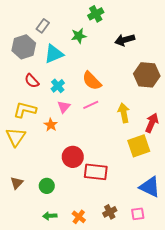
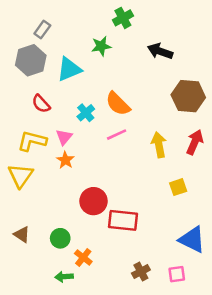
gray rectangle: (43, 26) -> (42, 29), moved
black arrow: (125, 40) -> (160, 51), turned 36
cyan cross: (58, 86) -> (86, 113), moved
pink triangle: (64, 107) -> (64, 137), moved
red arrow: (152, 123) -> (195, 142), moved
yellow square: (139, 146) -> (178, 187), size x0.6
brown triangle: (17, 183) -> (22, 234), turned -40
orange cross: (79, 217) -> (83, 257), moved

